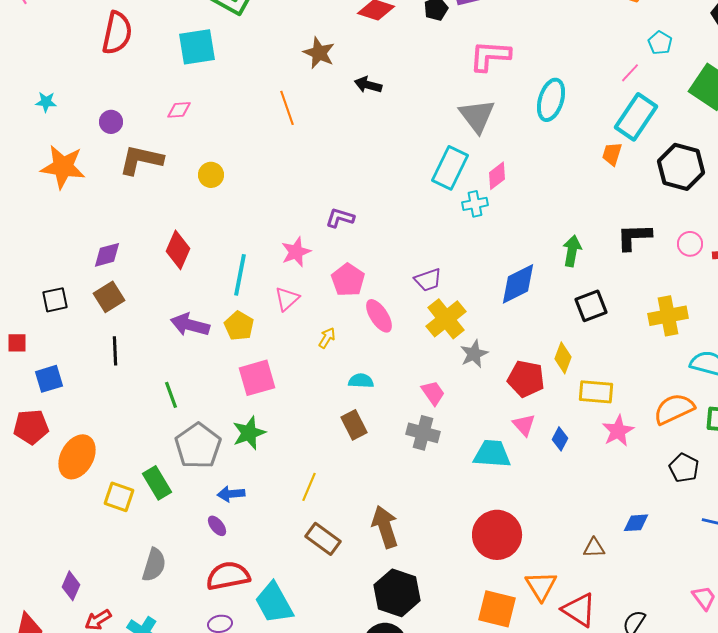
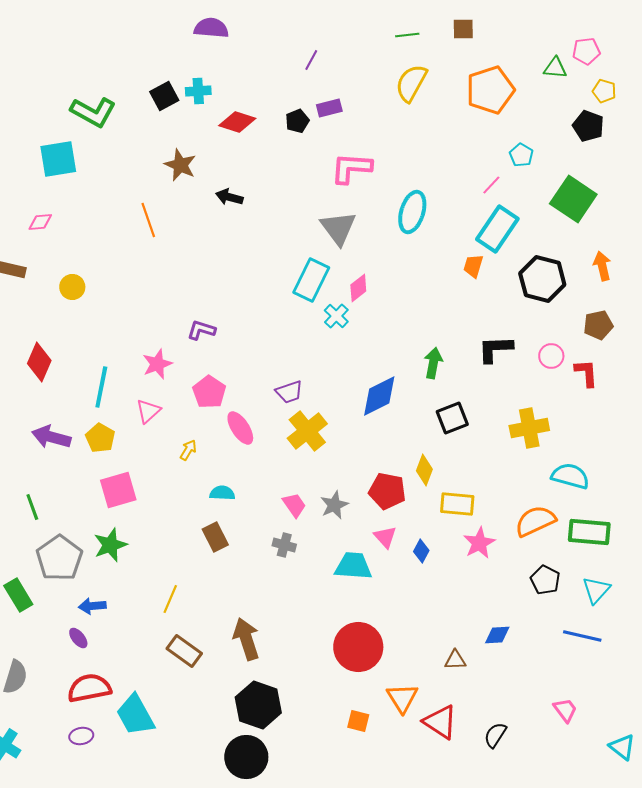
cyan cross: (475, 204) -> (336, 316), turned -35
gray star: (474, 354) -> (334, 505), moved
gray cross: (423, 433) -> (284, 545), size x0.7
orange square: (497, 609) -> (358, 721), size x0.6

